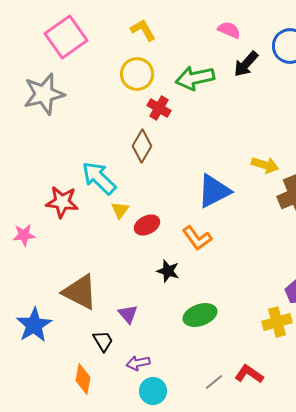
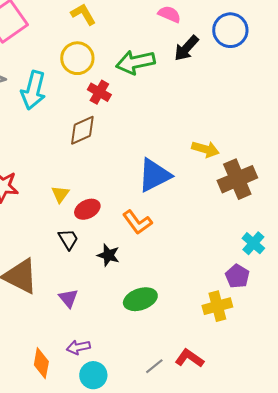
brown diamond: (142, 146) -> (82, 130), turned 36
cyan arrow: (99, 178) -> (33, 90), moved, turned -120
black trapezoid: (103, 341) -> (68, 239), moved
orange diamond: (83, 379) -> (41, 363), moved

